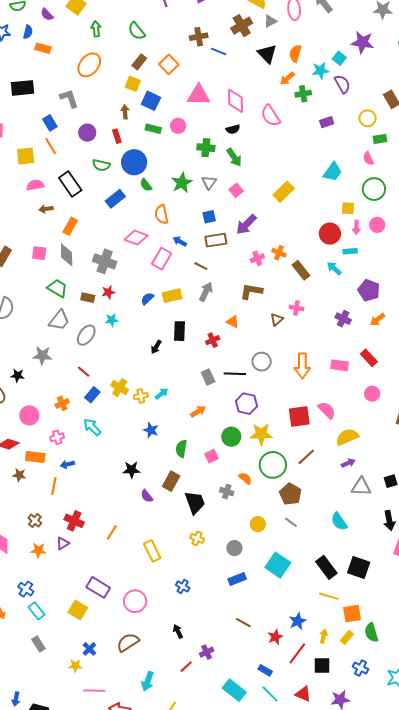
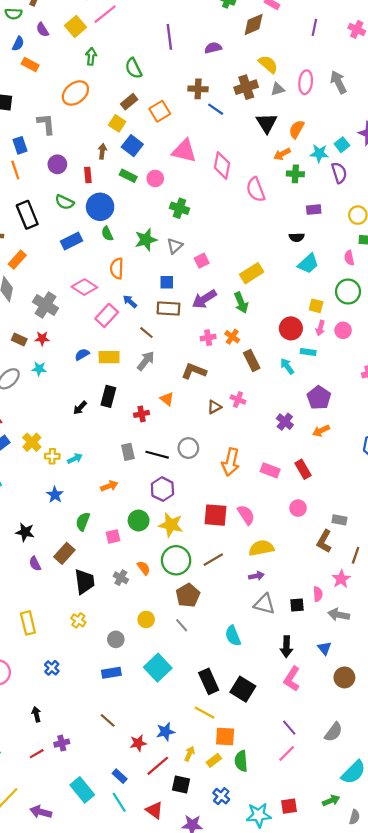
black semicircle: (233, 129) -> (297, 237), moved
green arrow: (234, 157) -> (241, 303), moved

